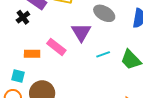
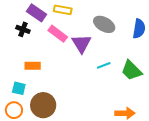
black cross: (23, 17) -> (23, 29), turned -32
pink rectangle: (56, 47) -> (58, 34), moved

